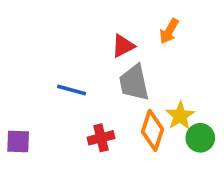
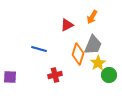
gray trapezoid: (134, 83) -> (93, 45), moved, turned -145
orange diamond: (152, 130) -> (78, 54), moved

